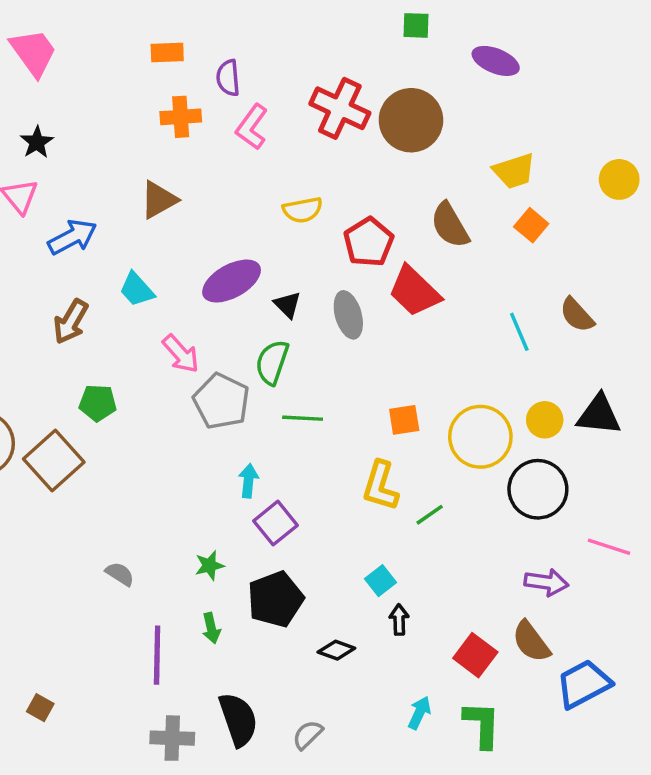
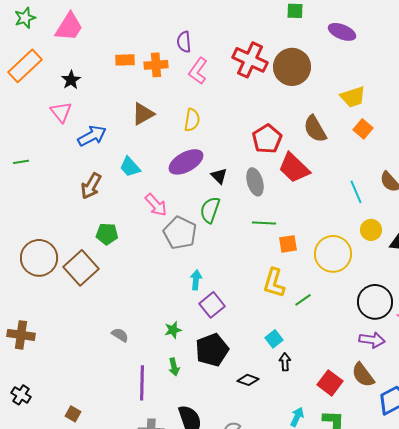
pink trapezoid: (33, 52) -> (69, 27), turned 68
orange rectangle: (167, 52) -> (125, 60), moved
yellow semicircle: (303, 210) -> (192, 120), moved, turned -70
green line: (303, 418) -> (264, 223), moved
yellow circle: (545, 420) -> (371, 230), moved
black circle: (538, 489) -> (375, 302), moved

